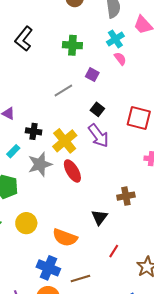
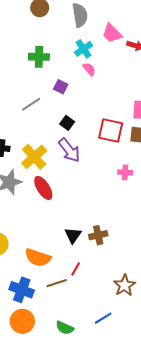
brown cross: (126, 196) -> (98, 235), moved
red line: (114, 251) -> (76, 269), moved
brown line: (80, 279) -> (57, 283), moved

